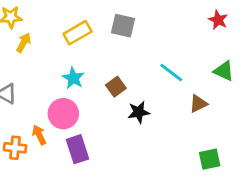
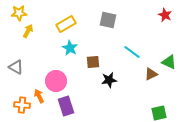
gray square: (123, 26) -> (108, 20), moved
green triangle: (224, 71) -> (169, 62), moved
cyan star: (73, 78) -> (70, 48), moved
brown square: (116, 87) -> (93, 62), turned 32

